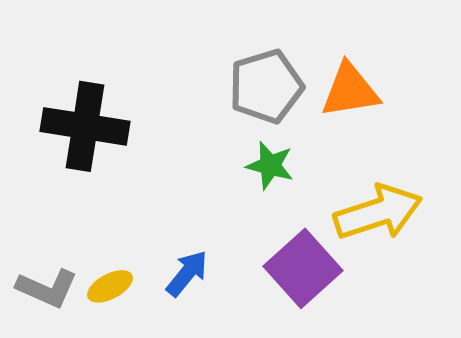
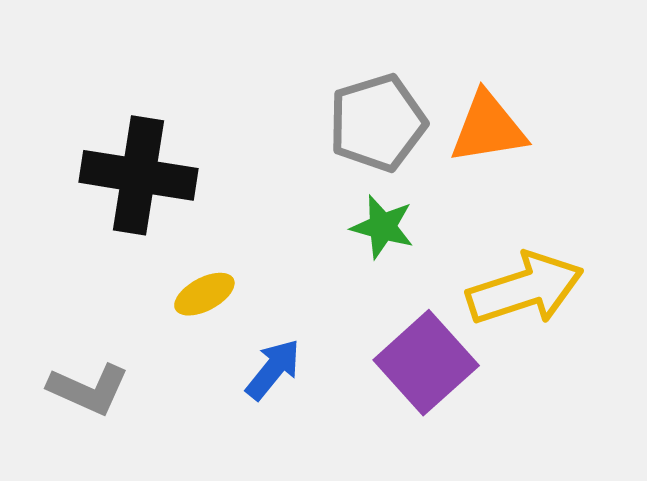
yellow ellipse: (110, 286) -> (204, 294), moved

